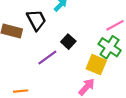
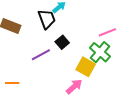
black trapezoid: (36, 20) -> (47, 19), moved

